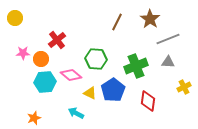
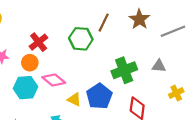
gray line: (168, 39) -> (173, 31), moved
orange circle: (41, 59) -> (30, 63), moved
green hexagon: (96, 59) -> (81, 39), moved

